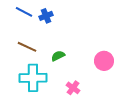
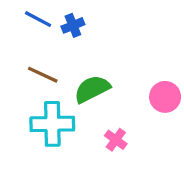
green semicircle: (58, 56) -> (92, 89), size x1.6

